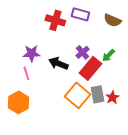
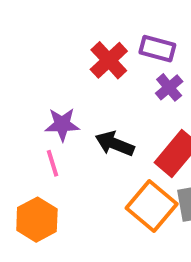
red cross: (55, 20) -> (109, 60), turned 30
purple cross: (82, 52) -> (169, 87), moved

